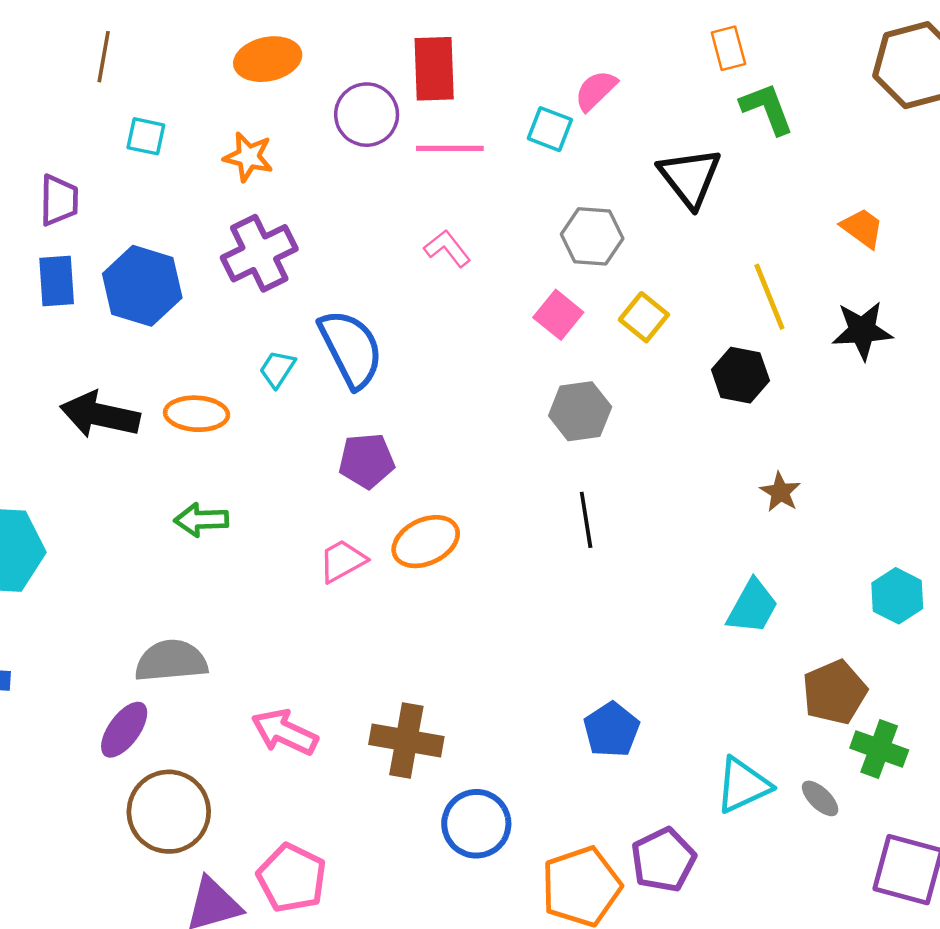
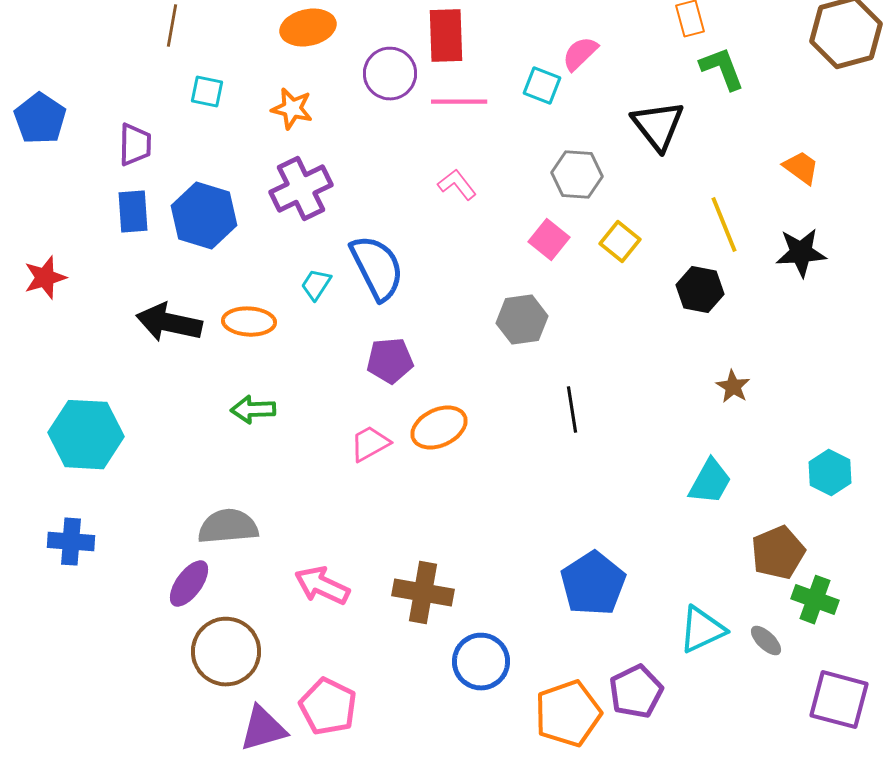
gray hexagon: (580, 411) -> (522, 320), moved
blue pentagon: (611, 730) -> (593, 584), size x1.4

